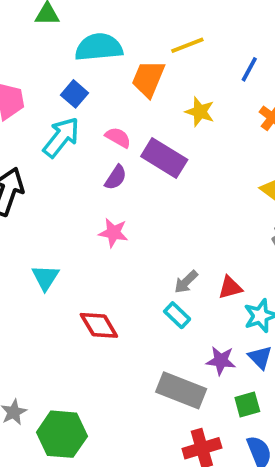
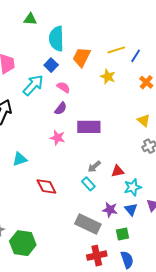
yellow line: (187, 45) -> (116, 50), moved
cyan semicircle: (99, 47) -> (56, 39), turned -90
blue square: (75, 94) -> (51, 65), moved
purple rectangle: (164, 158) -> (89, 127), moved, turned -35
cyan triangle: (45, 277) -> (20, 159), turned 35

